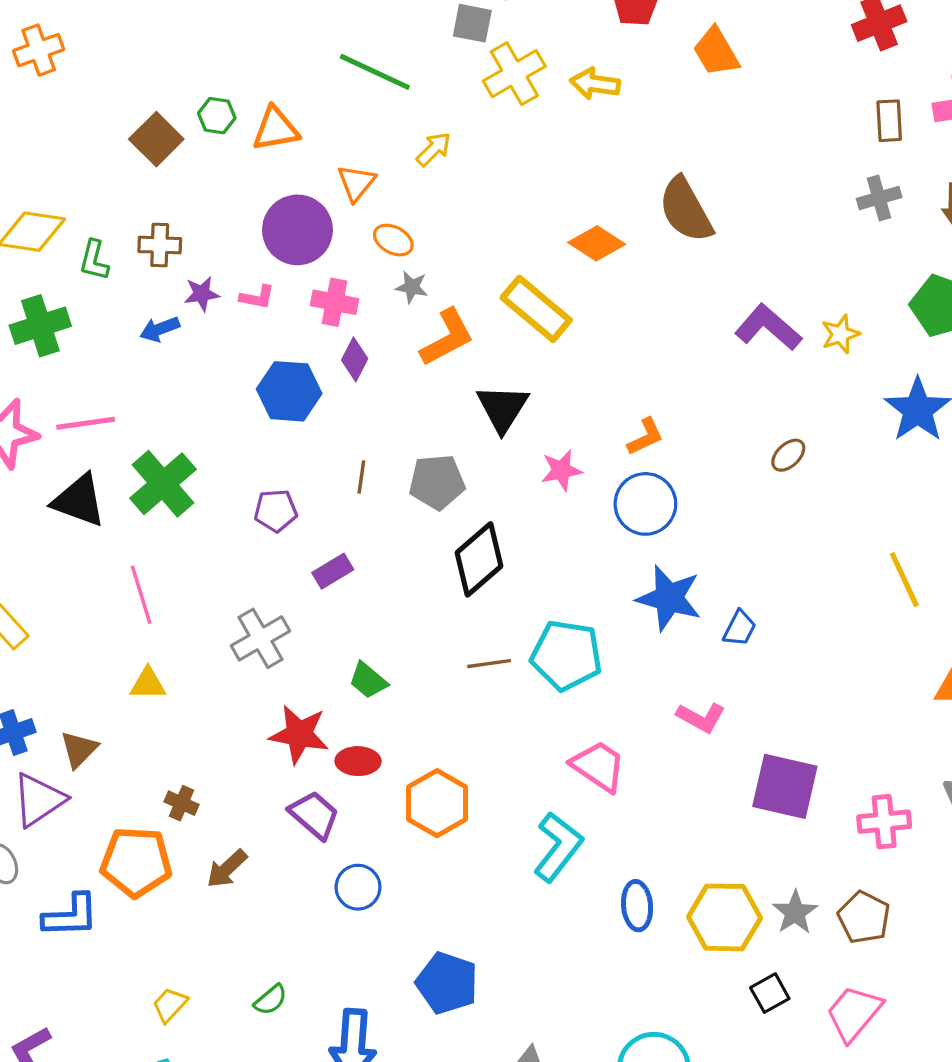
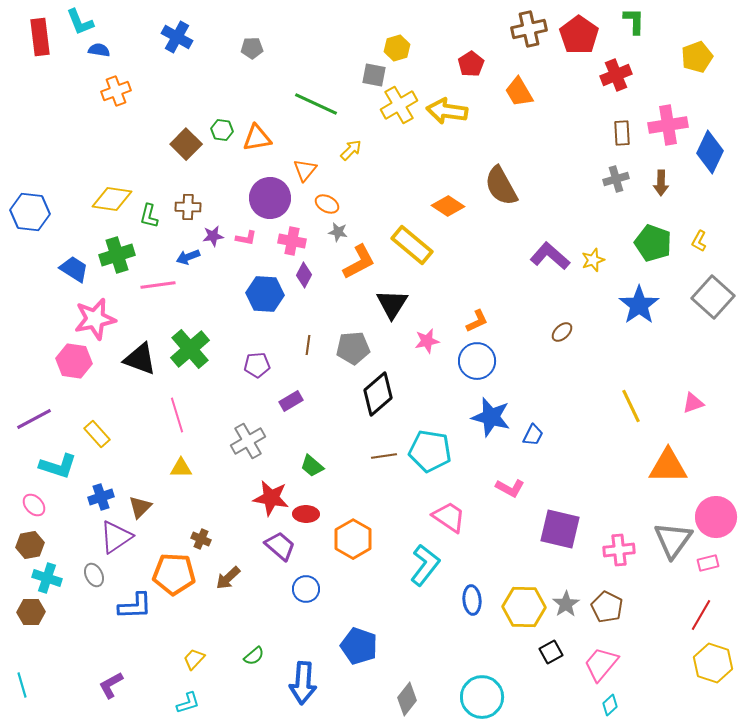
yellow arrow: (595, 84) -> (447, 111), size x1.4
pink line: (86, 423) -> (158, 285), moved

